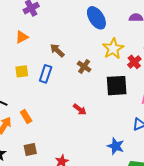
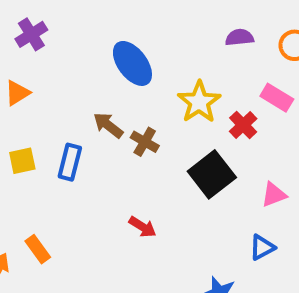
blue ellipse: (96, 18) -> (132, 63), moved
brown arrow: (57, 50) -> (108, 125), moved
black square: (117, 86) -> (212, 174), turned -30

